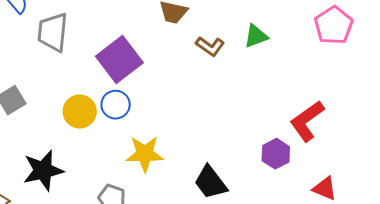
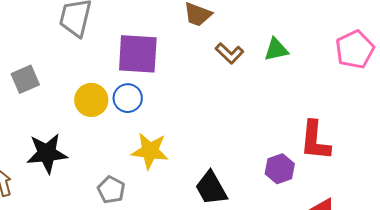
purple square: (119, 60) -> (138, 54), turned 33
red L-shape: (307, 121) -> (315, 141), turned -57

